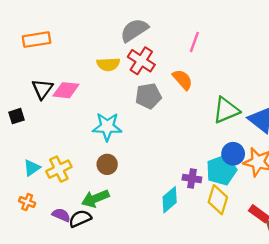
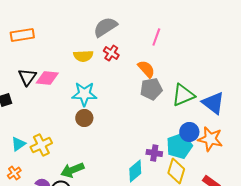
red cross: (141, 61) -> (111, 53), size x0.7
gray pentagon: (148, 96) -> (151, 89), moved
cyan star: (107, 127) -> (84, 94), moved
brown circle: (107, 164) -> (84, 118), moved
orange cross: (27, 202) -> (14, 173), turned 32

